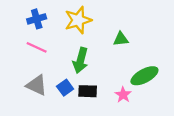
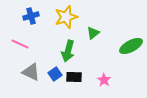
green triangle: (121, 39) -> (93, 33), moved, turned -32
pink line: (37, 47) -> (20, 44), moved
green ellipse: (144, 76) -> (131, 46), moved

